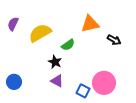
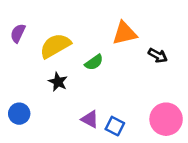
black star: (55, 62) -> (58, 82), moved
purple triangle: (57, 81) -> (90, 119), moved
pink circle: (104, 83) -> (166, 119), moved

